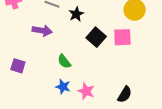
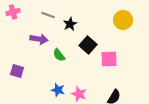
pink square: (122, 37) -> (109, 59), moved
green semicircle: (64, 61) -> (59, 55), moved

